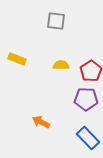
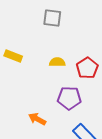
purple pentagon: (86, 99) -> (69, 98), moved

